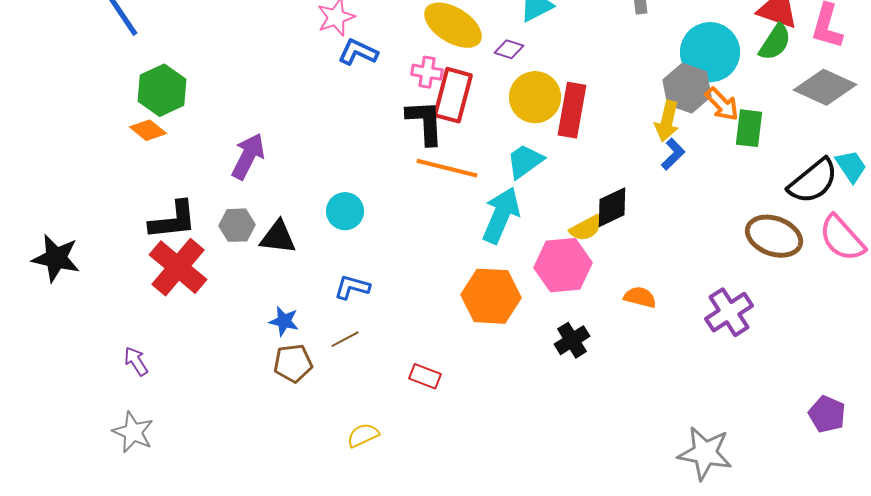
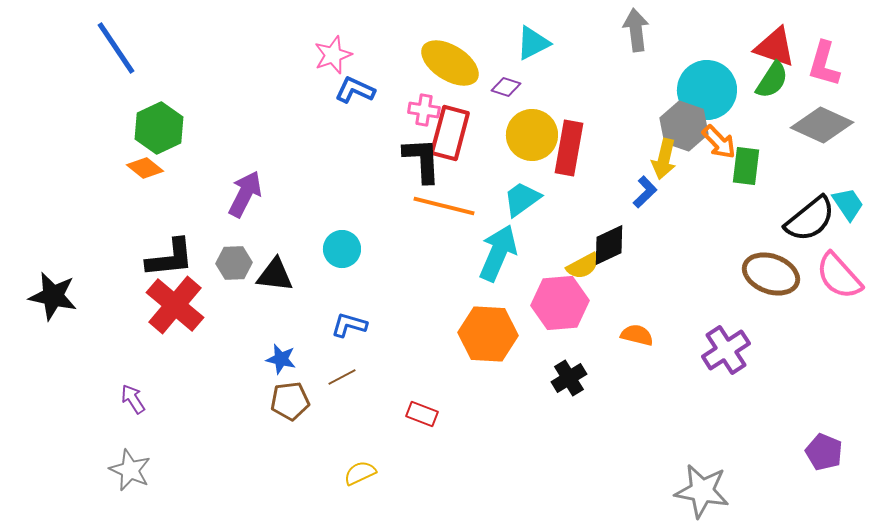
blue L-shape: (673, 154) -> (645, 192), moved

